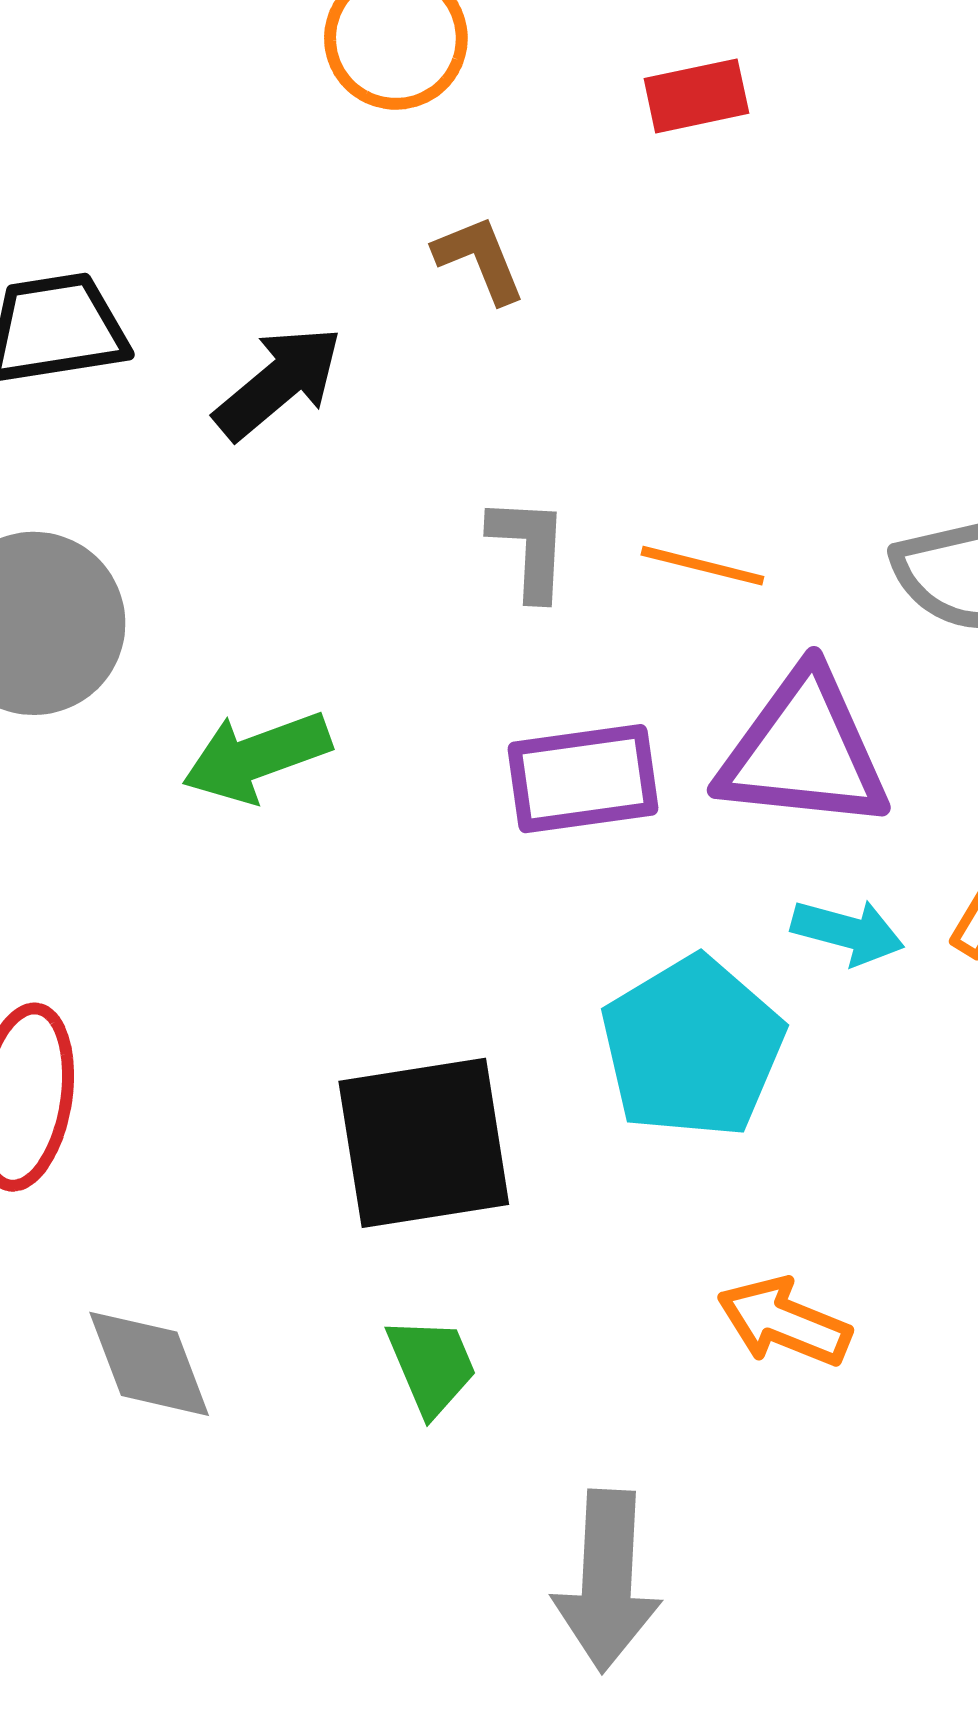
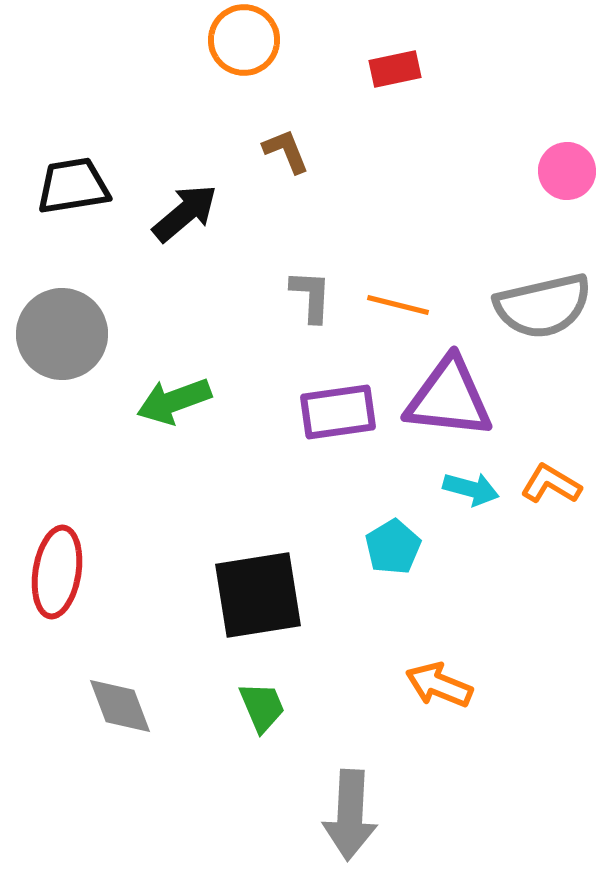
cyan pentagon: (692, 1047) -> (393, 547), size x0.6

